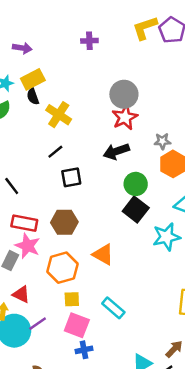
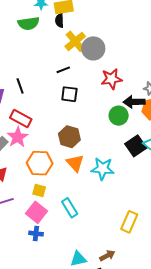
gray circle: (124, 94) -> (93, 48), moved
red star: (125, 117) -> (112, 79), moved
black arrow: (116, 151) -> (134, 102), moved
black square: (136, 210) -> (136, 146), moved
brown hexagon: (64, 222) -> (69, 137), moved
cyan star: (166, 237) -> (103, 169), moved

